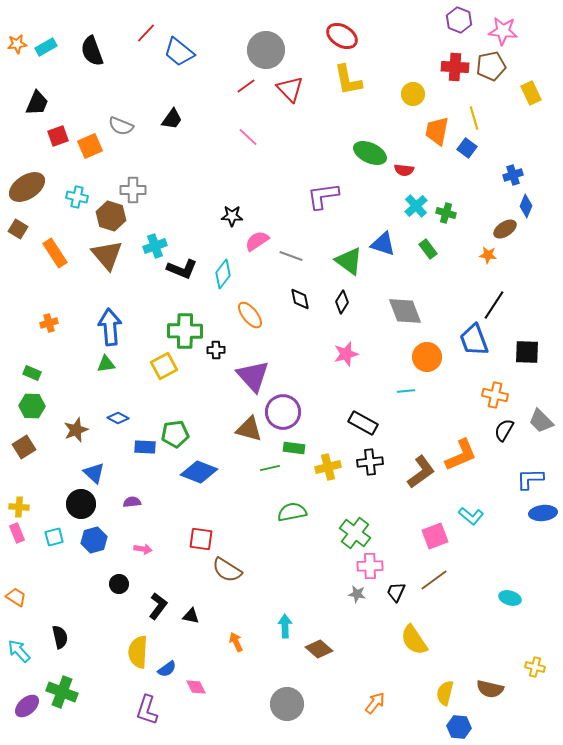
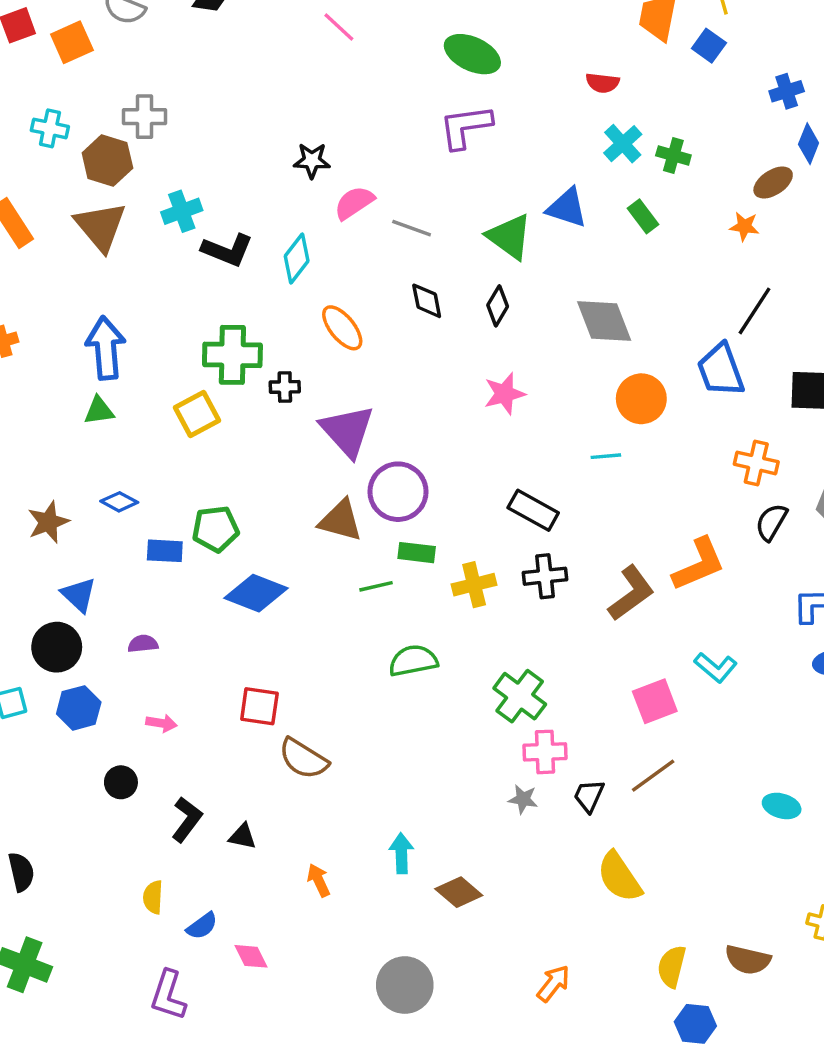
green ellipse: (370, 153) -> (472, 54), moved
yellow semicircle: (138, 652) -> (153, 897), size x0.6

